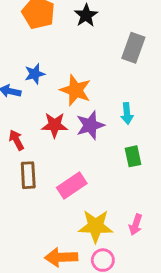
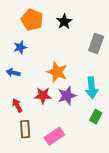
blue star: (35, 74) -> (20, 47), moved
cyan arrow: (127, 113) -> (92, 88), size x1.5
green rectangle: (133, 156) -> (96, 117), turned 40

